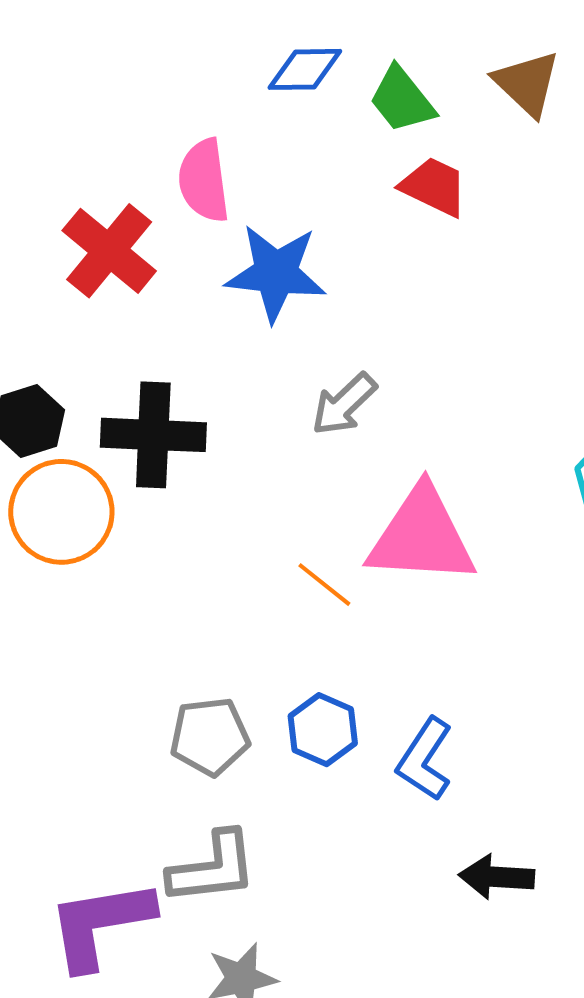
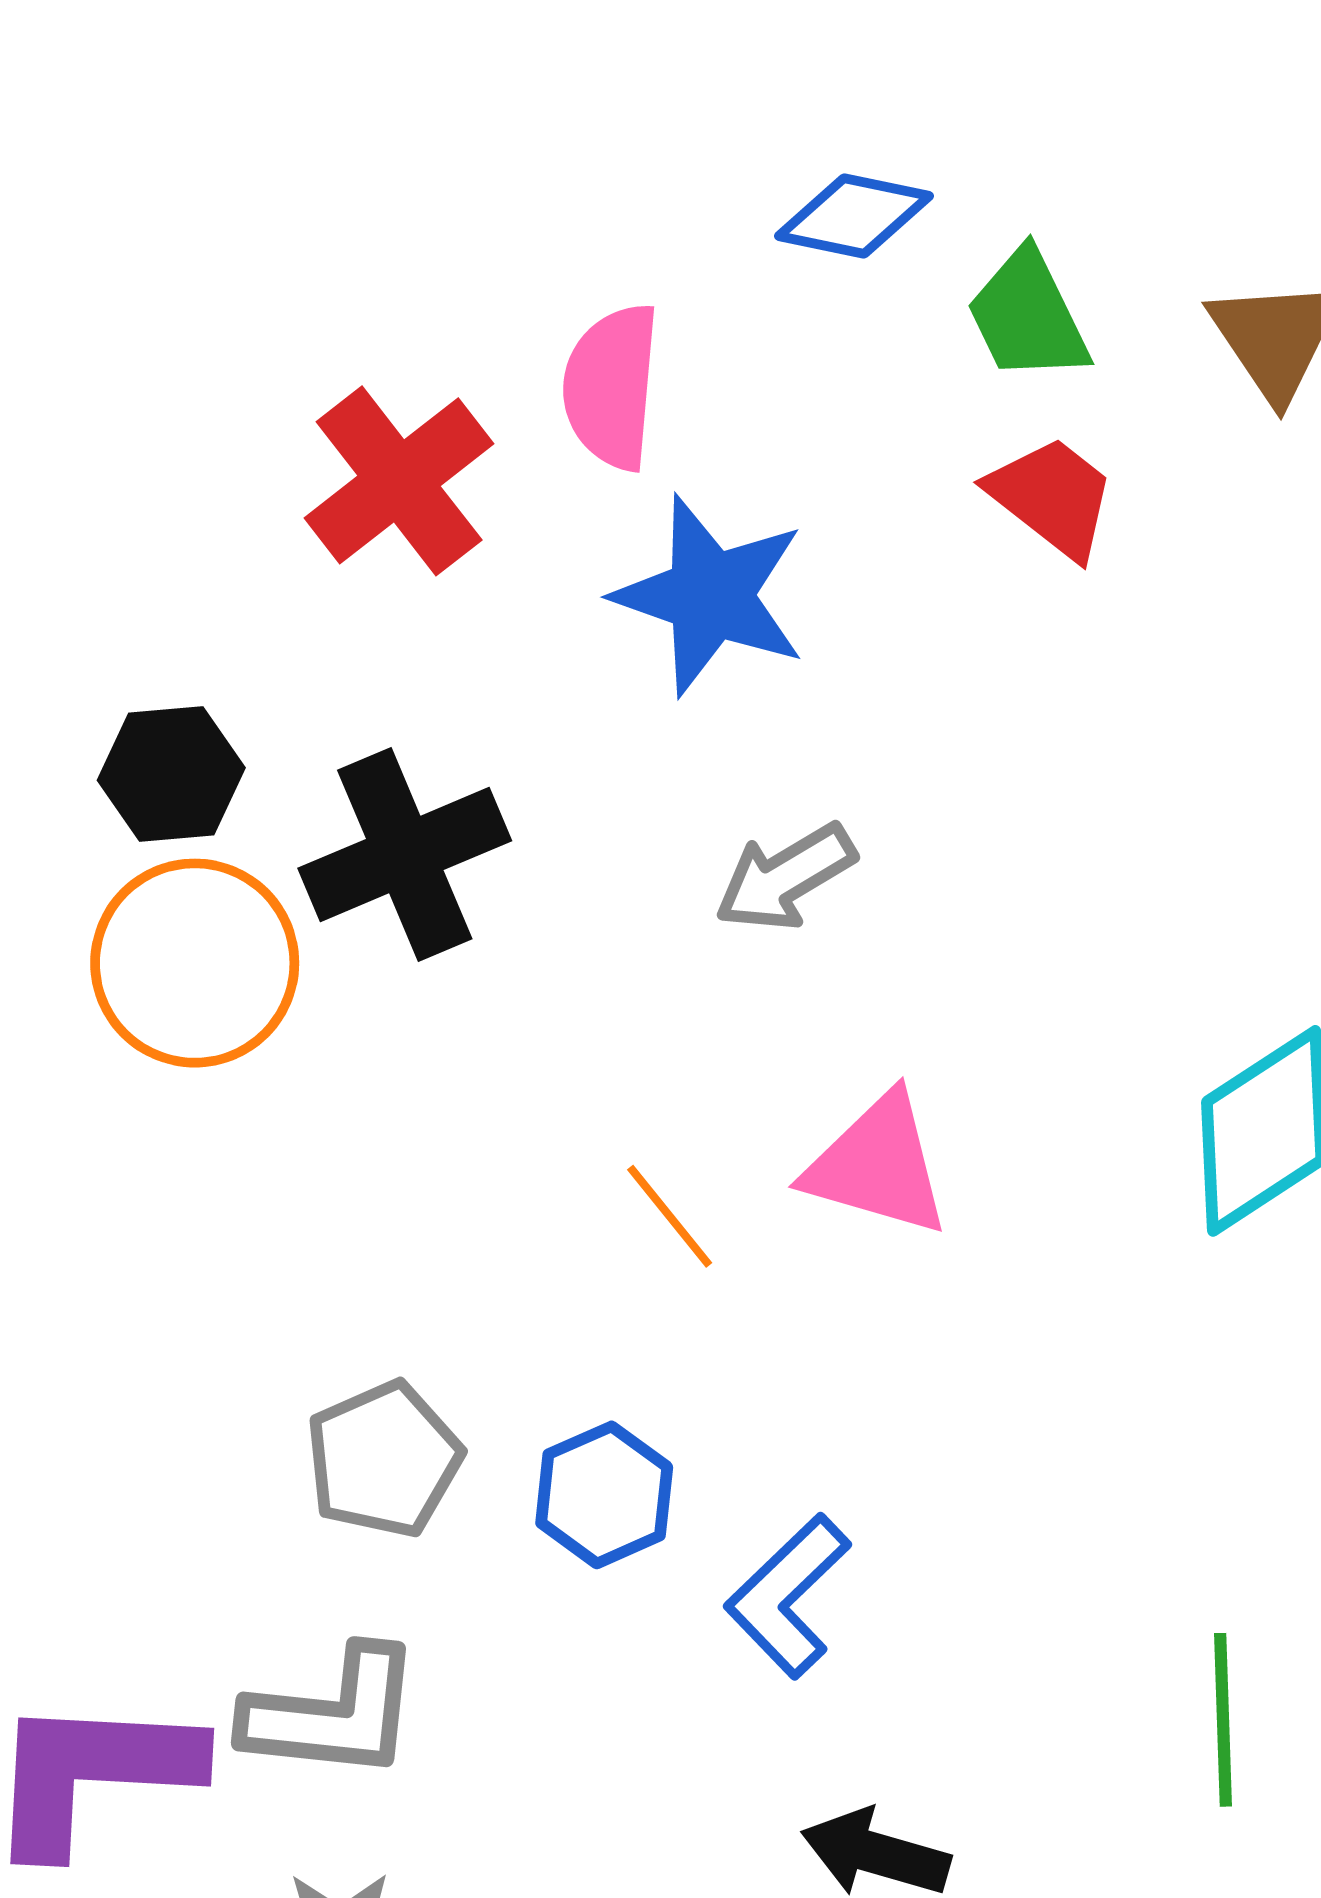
black cross: (153, 435) -> (405, 855), turned -38
pink triangle: (421, 536) -> (878, 1165), size x0.7
gray pentagon: (210, 737) -> (384, 1459), turned -30

